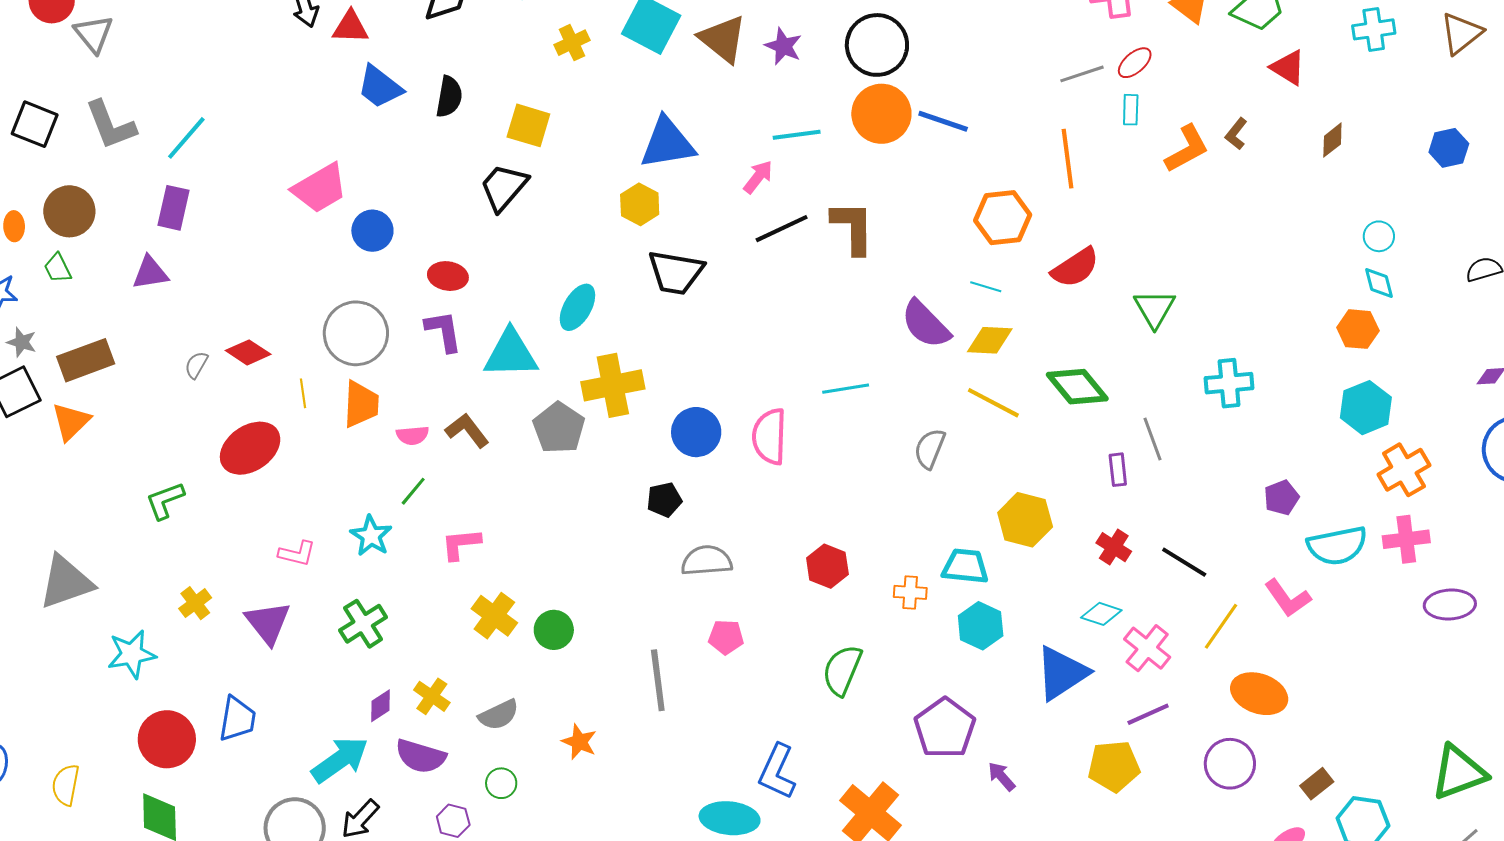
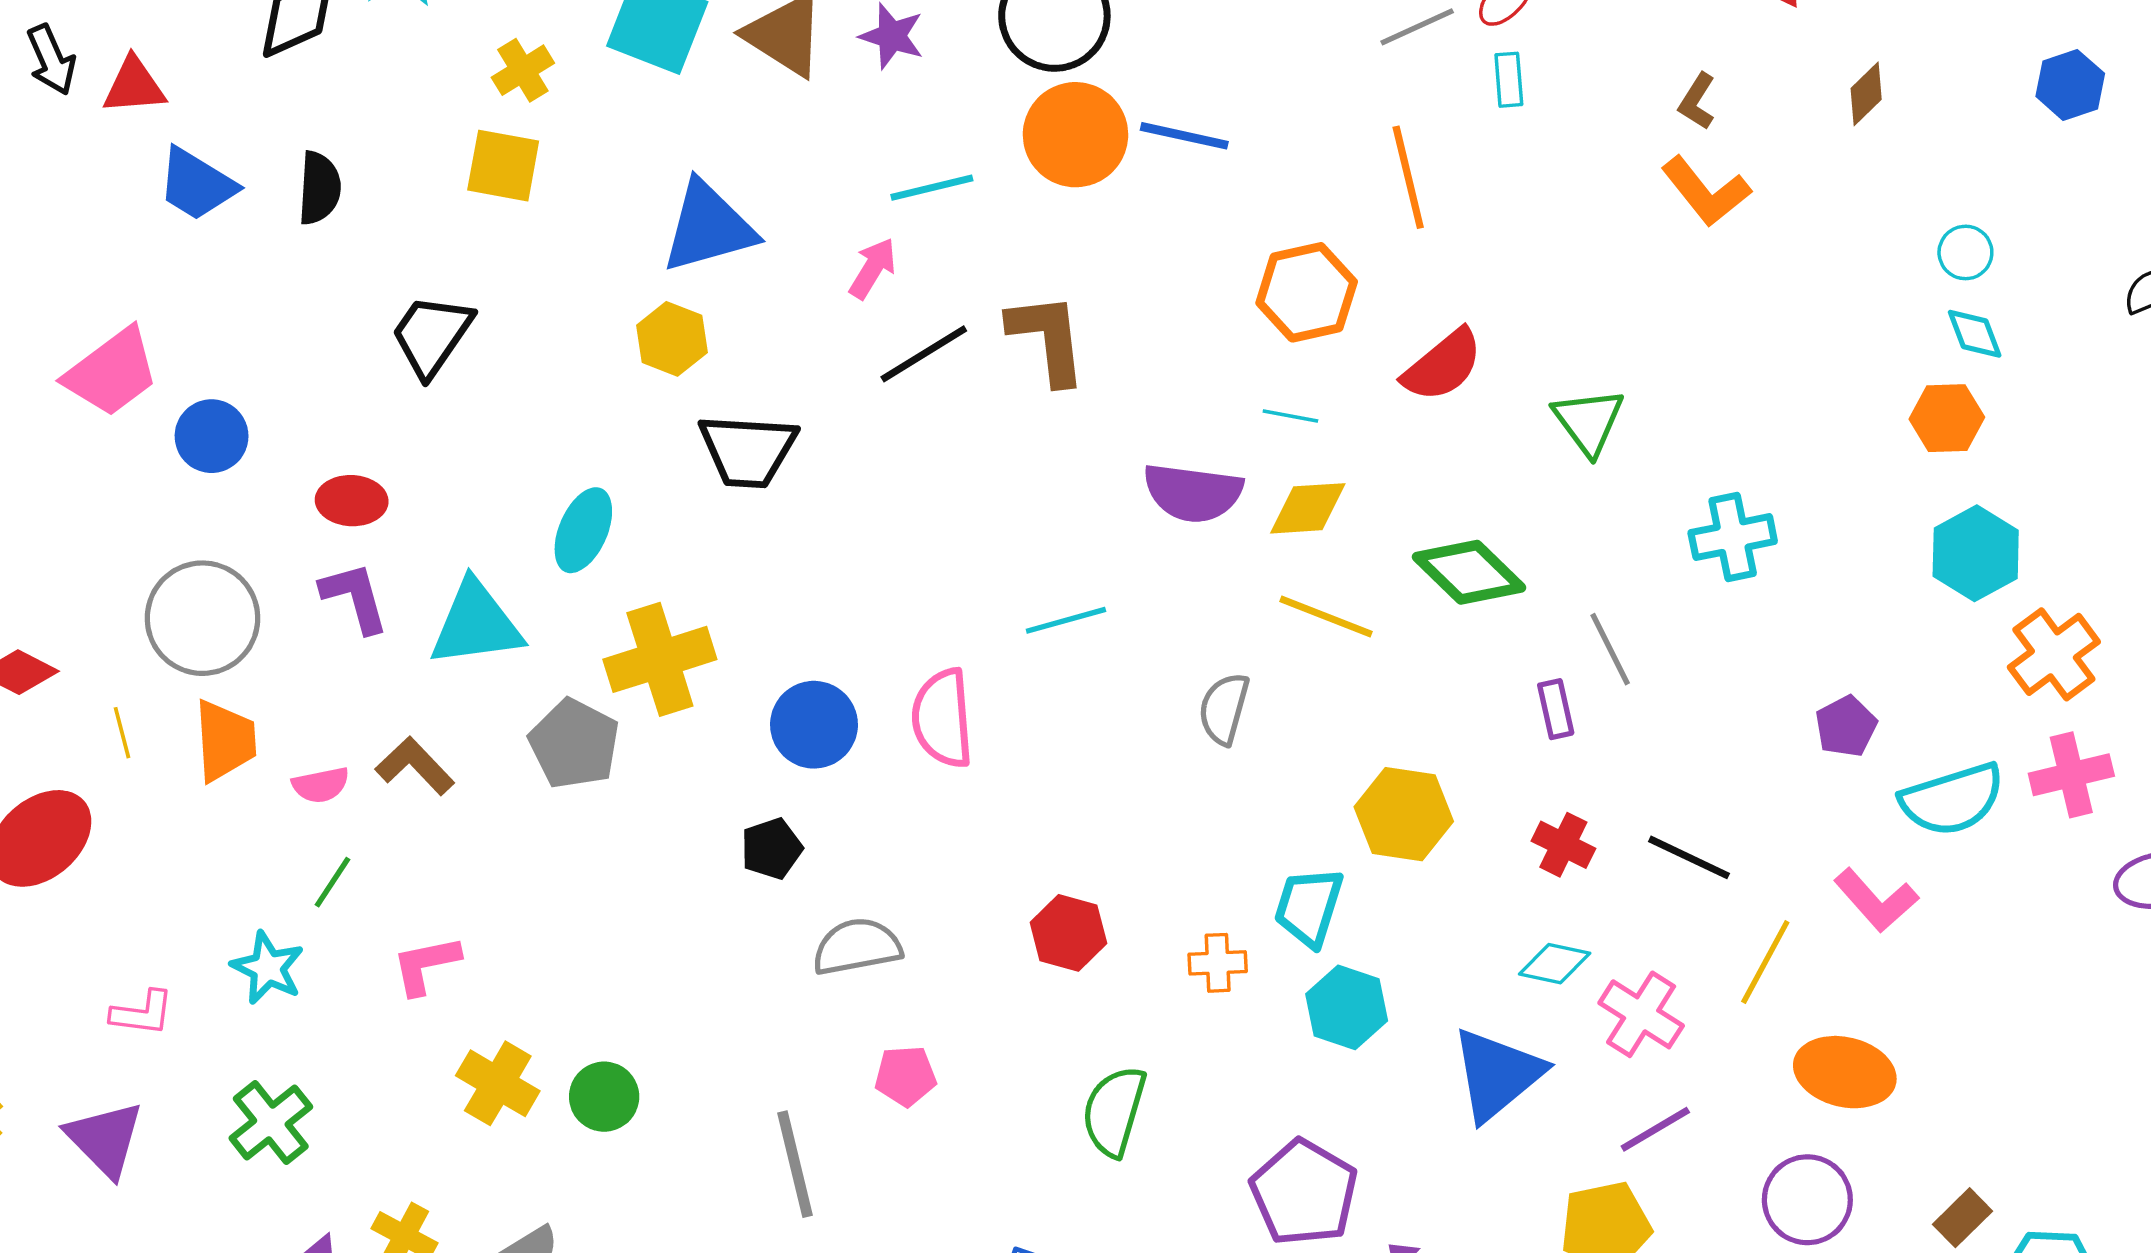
yellow square: (528, 125) -> (503, 166), moved
orange L-shape: (1187, 149) -> (1706, 191), moved, turned 86
purple semicircle: (926, 324) -> (1193, 493), turned -32
cyan trapezoid: (965, 566) -> (1309, 907), turned -72

